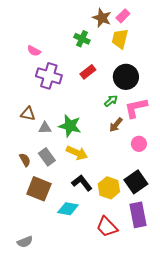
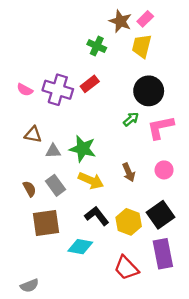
pink semicircle: (34, 51) -> (25, 90), moved
red rectangle: (88, 72) -> (90, 84), moved
brown arrow: (116, 125) -> (129, 172), moved, turned -63
brown square: (39, 189) -> (46, 223), turned -30

